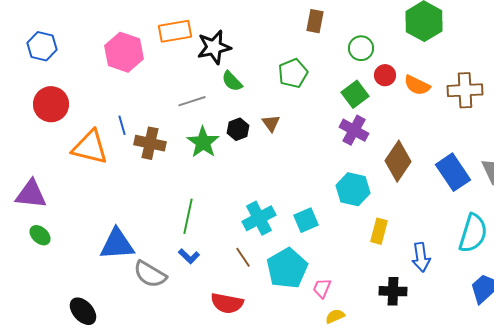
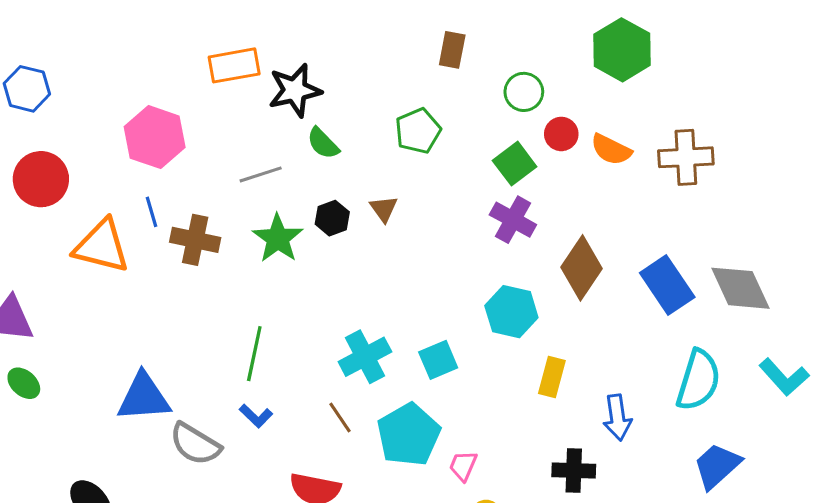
pink hexagon: (124, 52) -> (155, 137), moved

